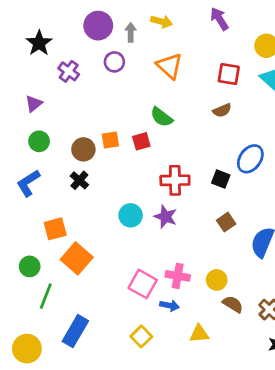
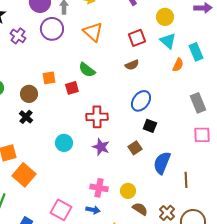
purple circle: (114, 62) -> (52, 29), size x1.5
red square: (229, 74) -> (137, 38), turned -30
orange square: (110, 140) -> (49, 78), moved
blue ellipse: (250, 159) -> (141, 101), moved
black square: (221, 179) -> (150, 126), moved
purple star: (166, 217) -> (101, 147), moved
pink square: (143, 284) -> (61, 210), moved

